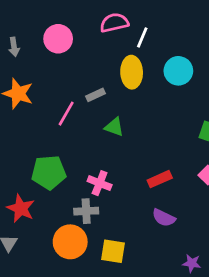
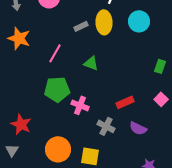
gray rectangle: (96, 95) -> (81, 26), moved
green pentagon: (49, 172) -> (57, 89), moved
gray cross: (86, 211) -> (106, 126), moved, turned 30
purple semicircle: (164, 218) -> (138, 128), moved

